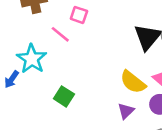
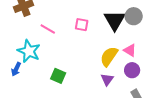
pink square: (79, 15) -> (82, 25), moved
yellow semicircle: (133, 82) -> (109, 56), turned 95

